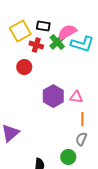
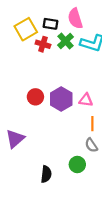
pink semicircle: (67, 32) -> (75, 18), moved, turned -78
red circle: (24, 67) -> (35, 97), moved
gray semicircle: (81, 139) -> (91, 145), turned -56

